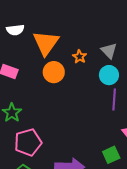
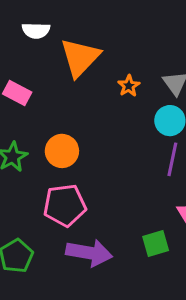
orange circle: (54, 72) -> (62, 151), moved
pink pentagon: (28, 142) -> (65, 205), moved

